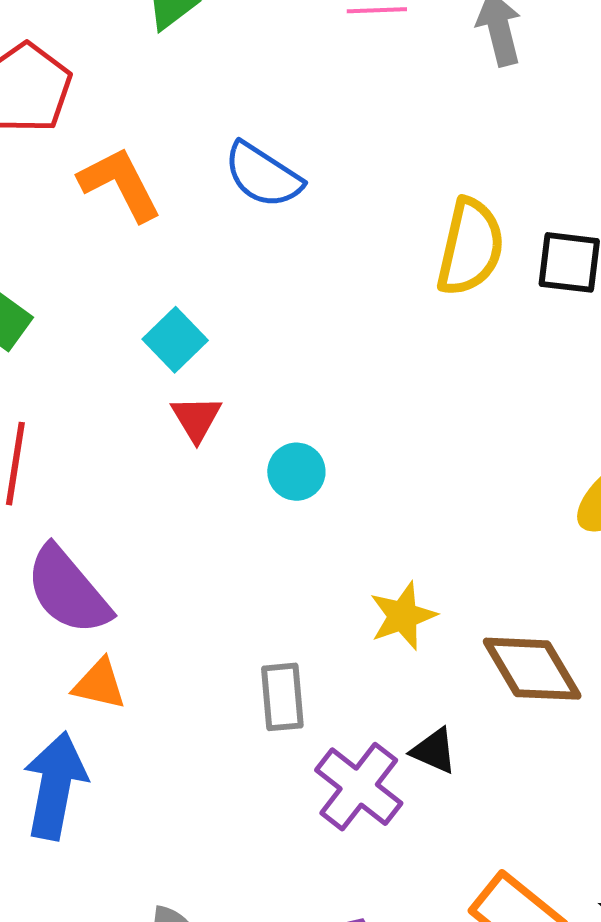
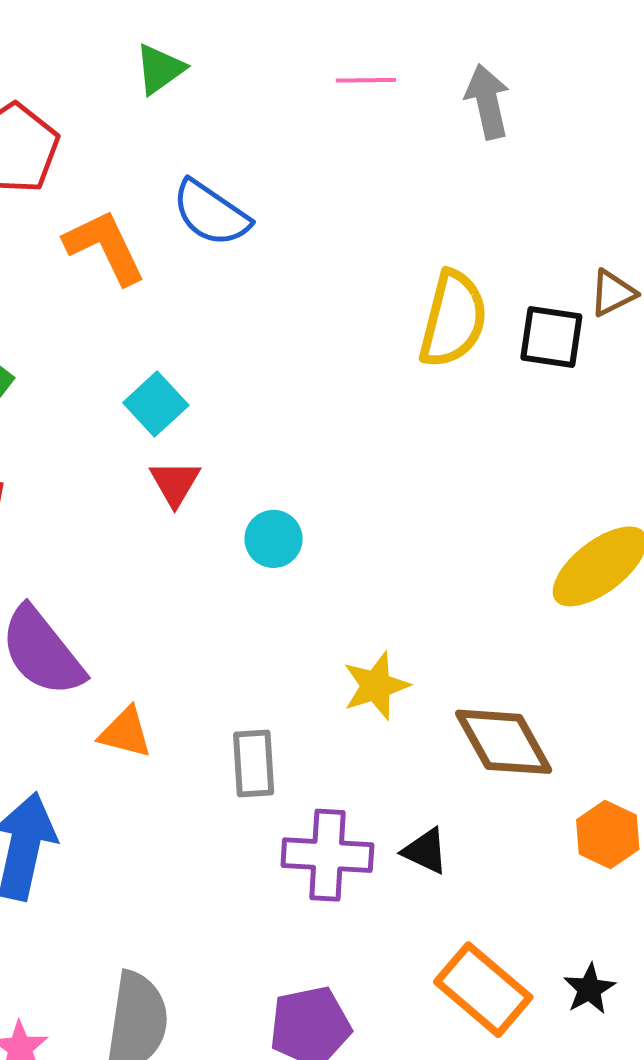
blue semicircle: (263, 175) -> (211, 213), moved
orange triangle: (99, 684) -> (125, 733), moved
black triangle: (434, 751) -> (425, 851), moved
purple cross: (359, 787) -> (327, 855), turned -36

